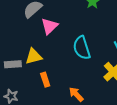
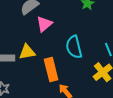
orange rectangle: (45, 80) -> (51, 70), moved, size x1.6

